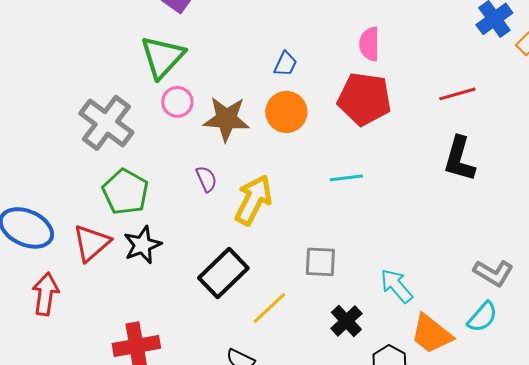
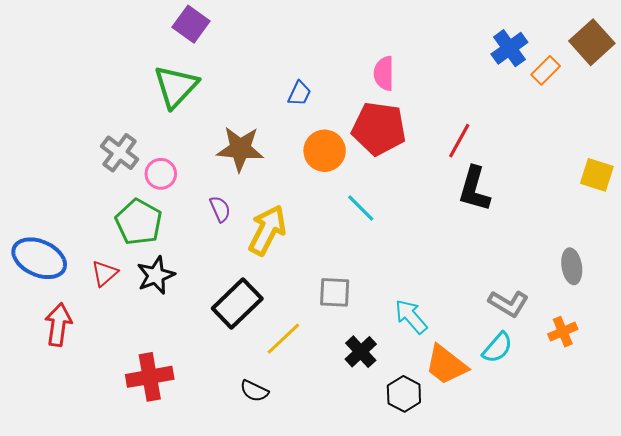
red line: (457, 94) -> (459, 141), moved, turned -45
pink circle: (177, 102) -> (161, 174), moved
orange circle: (286, 112) -> (325, 151), moved
gray cross: (106, 123) -> (120, 153), size x0.7
cyan line: (346, 178) -> (361, 208), turned 52
red triangle: (91, 243) -> (105, 273), size x0.7

